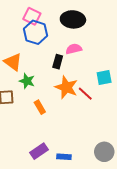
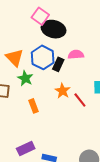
black ellipse: (73, 19) -> (54, 29), moved
blue hexagon: (35, 32) -> (43, 57), moved
orange star: (66, 87) -> (63, 91), size x0.7

